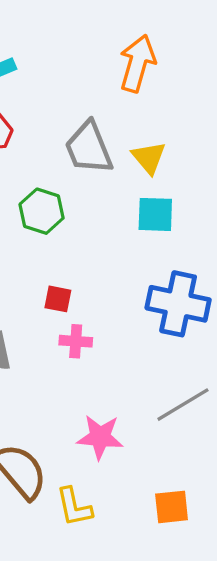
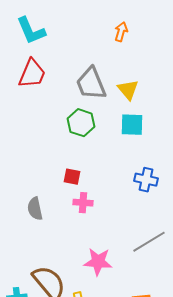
orange arrow: (137, 63) -> (121, 32), size x0.6
green hexagon: (42, 211) -> (81, 123), moved
blue cross: (178, 304) -> (146, 180), size x0.6

